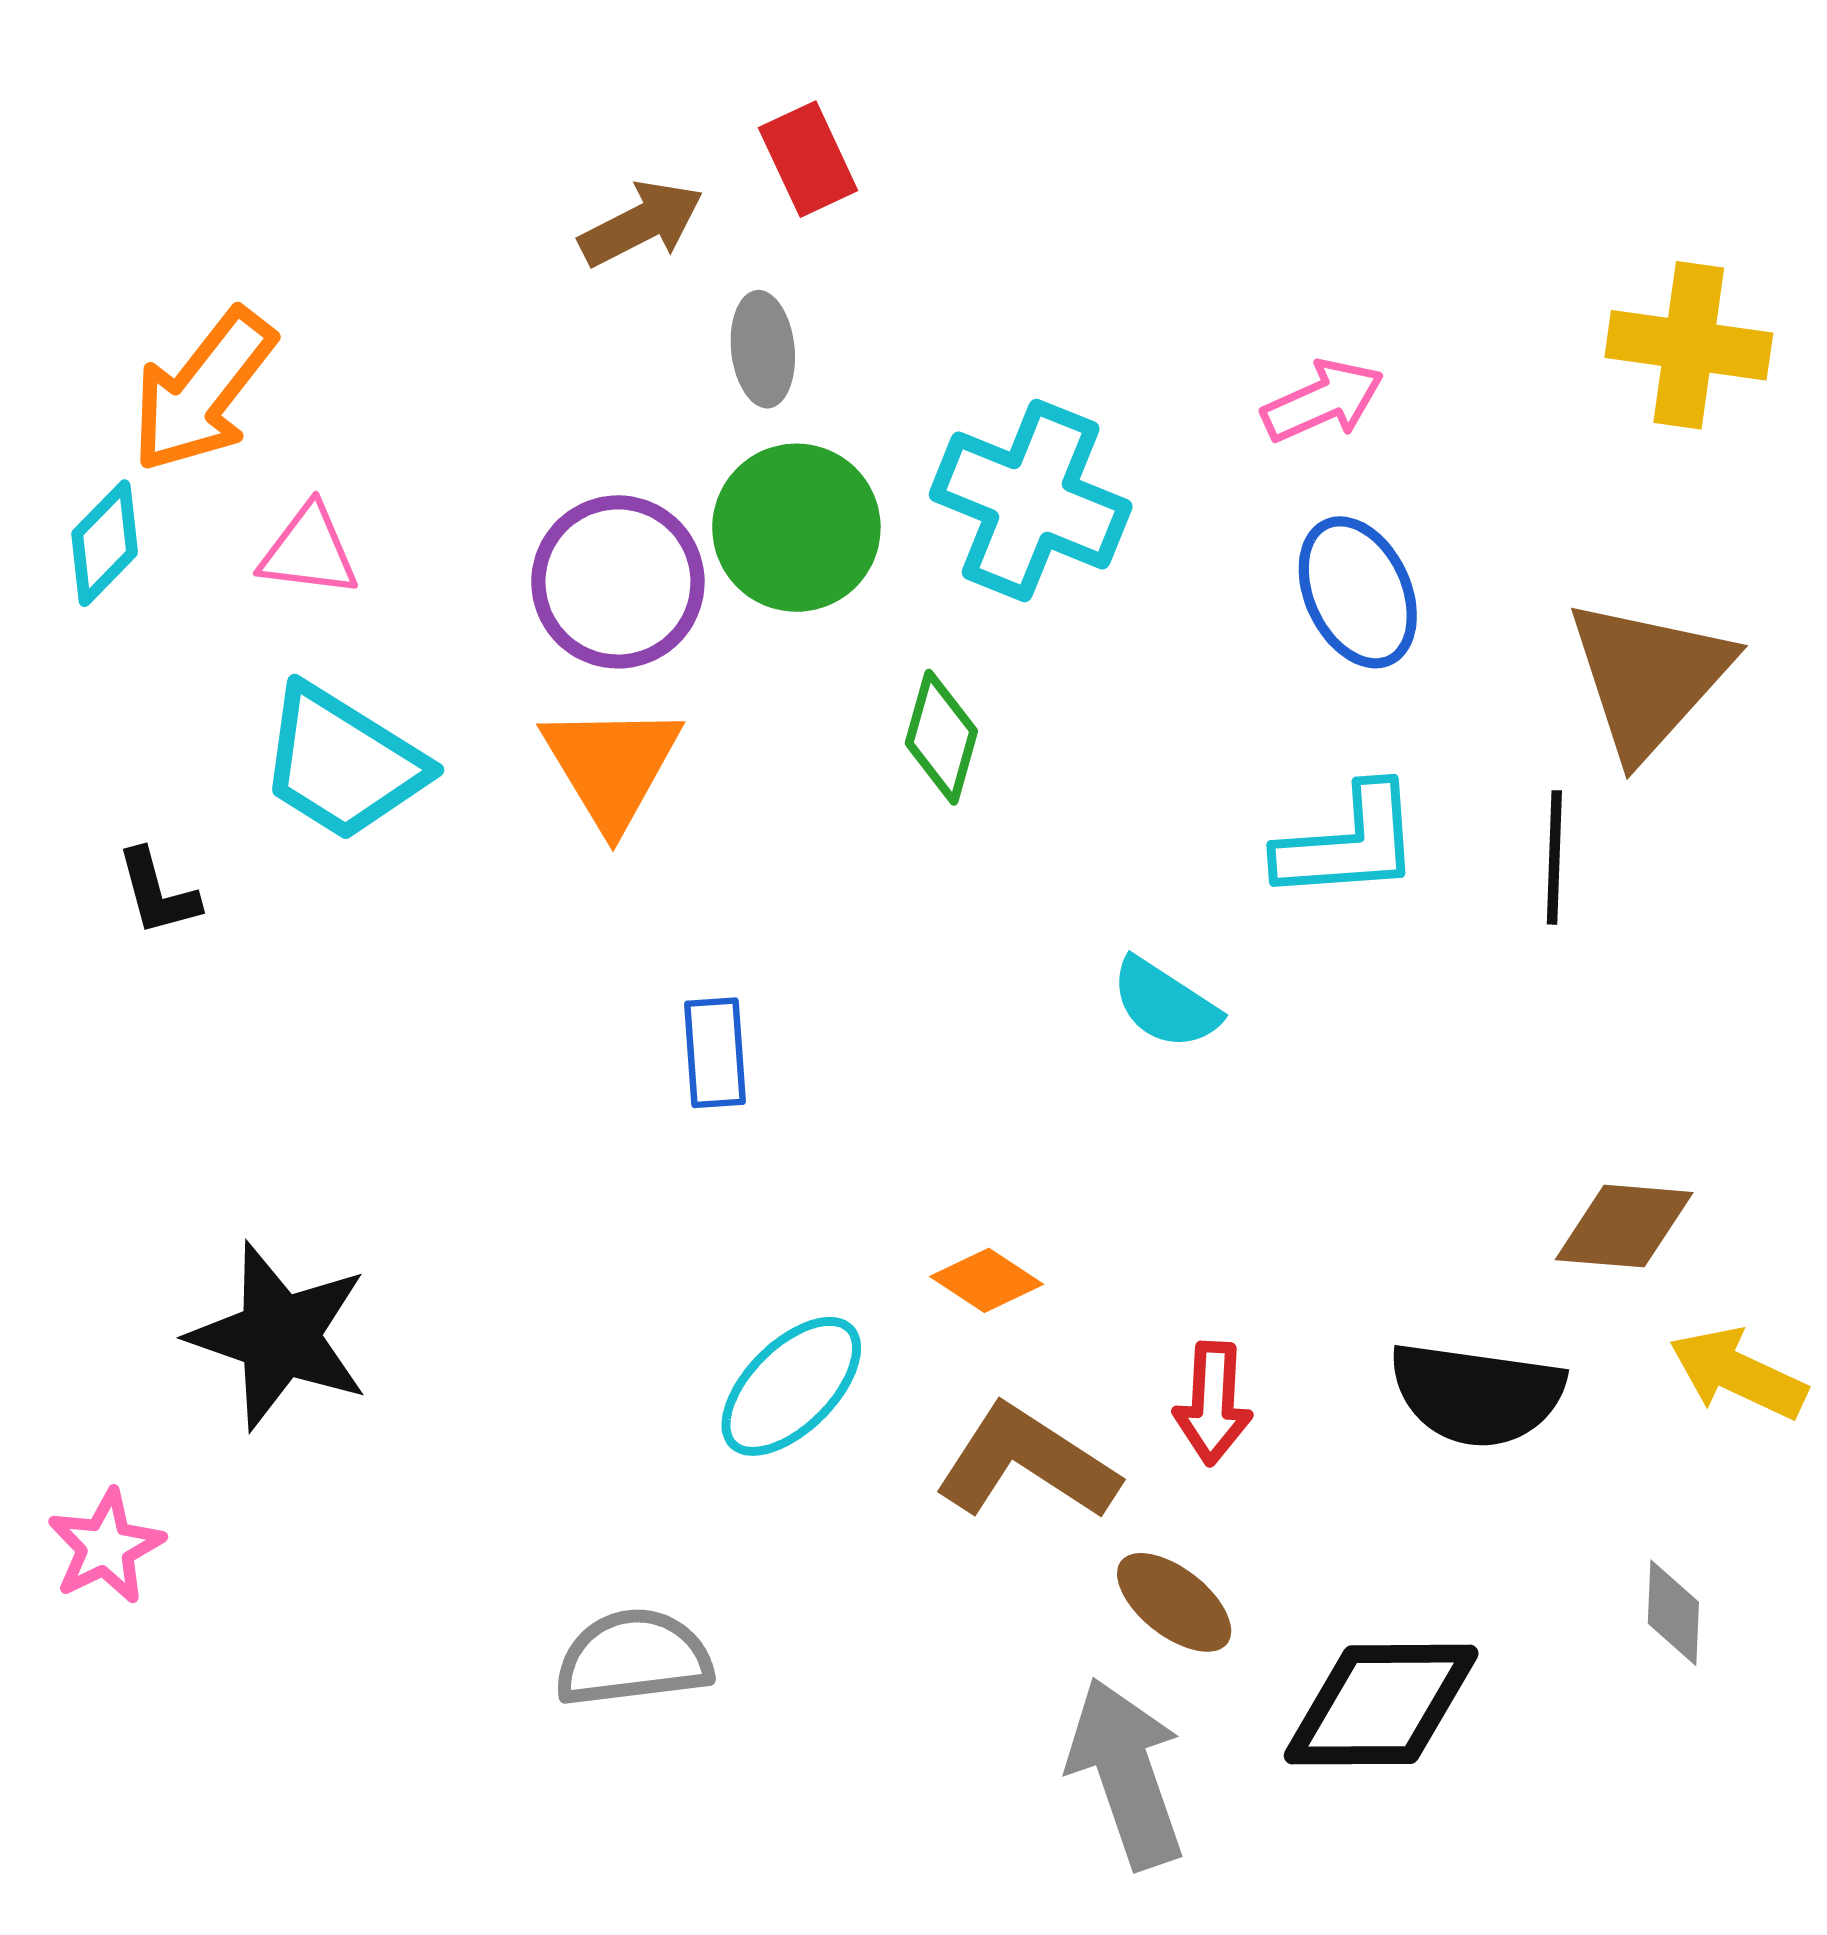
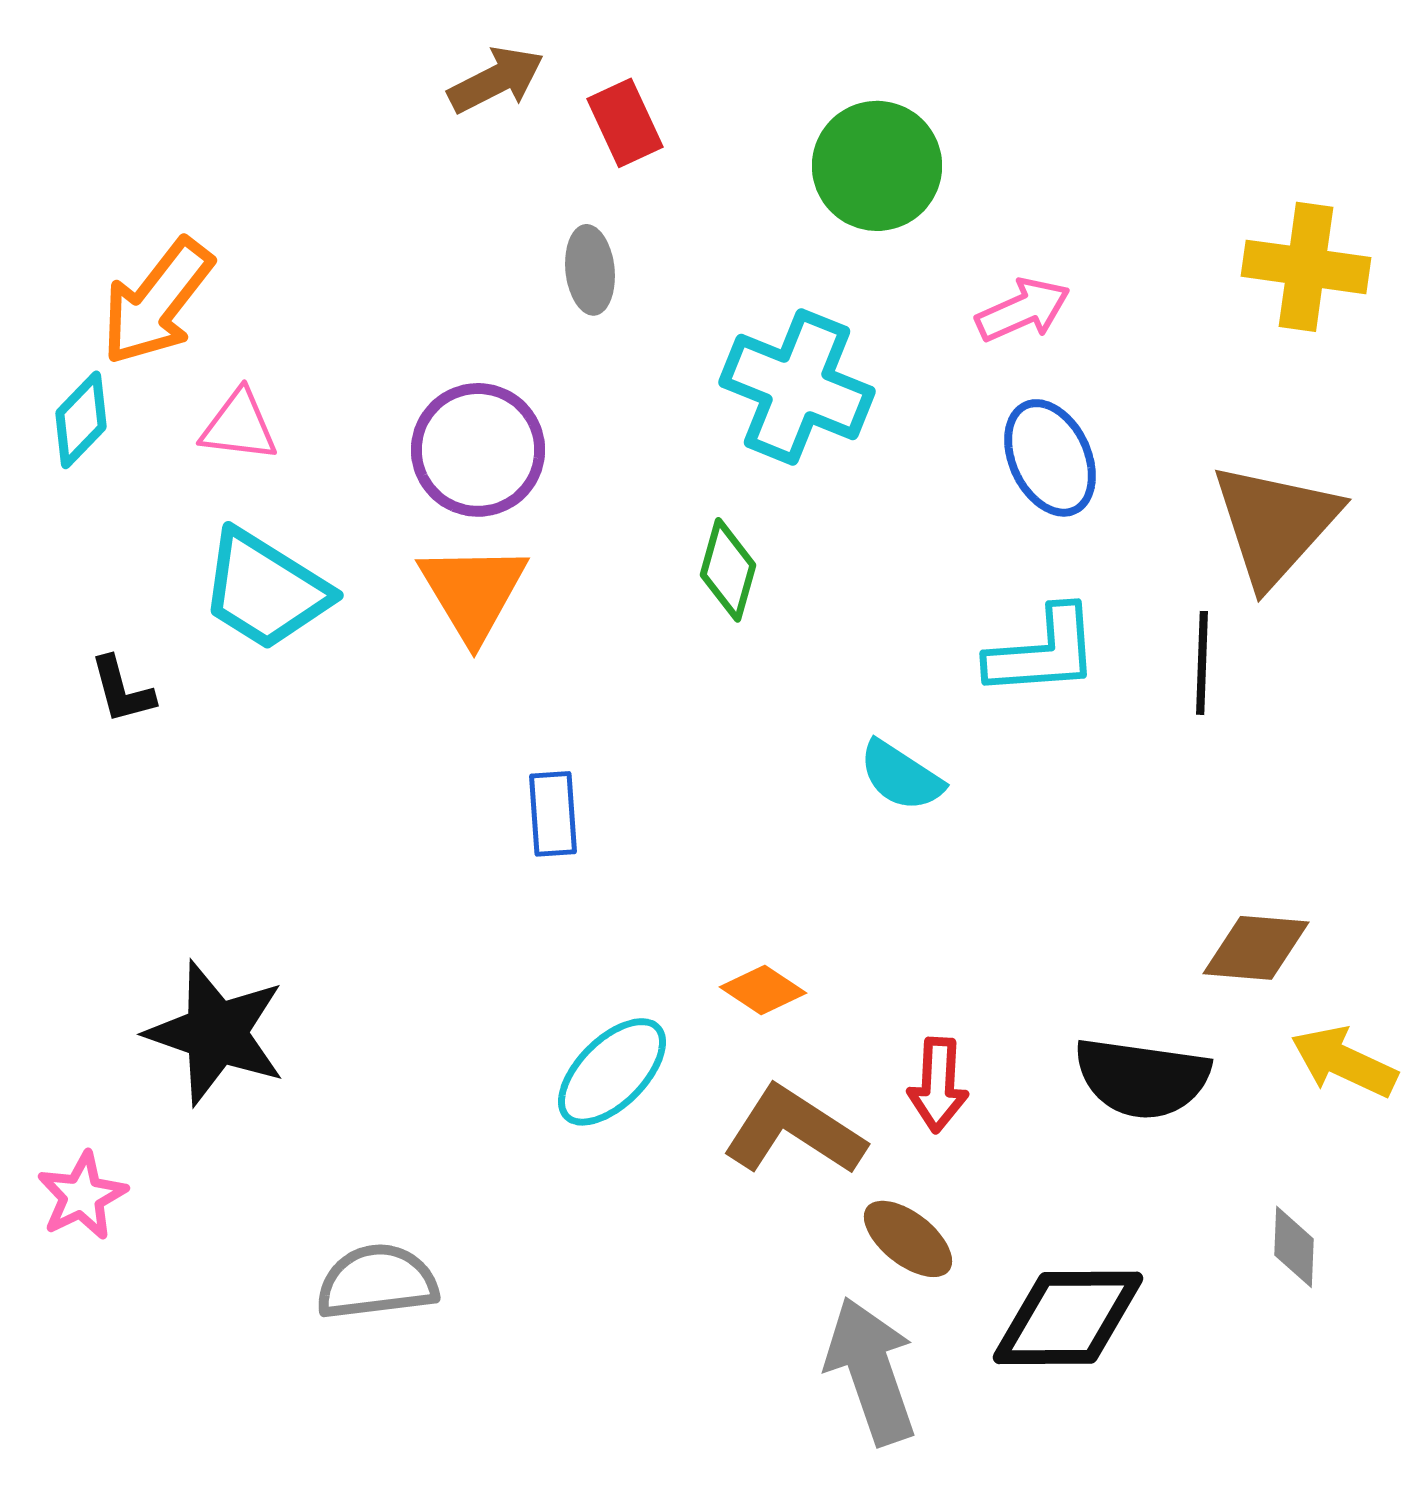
brown arrow: (641, 224) -> (496, 80), moved
green circle: (796, 528) -> (877, 166), moved
gray semicircle: (634, 1658) -> (377, 1282), moved

